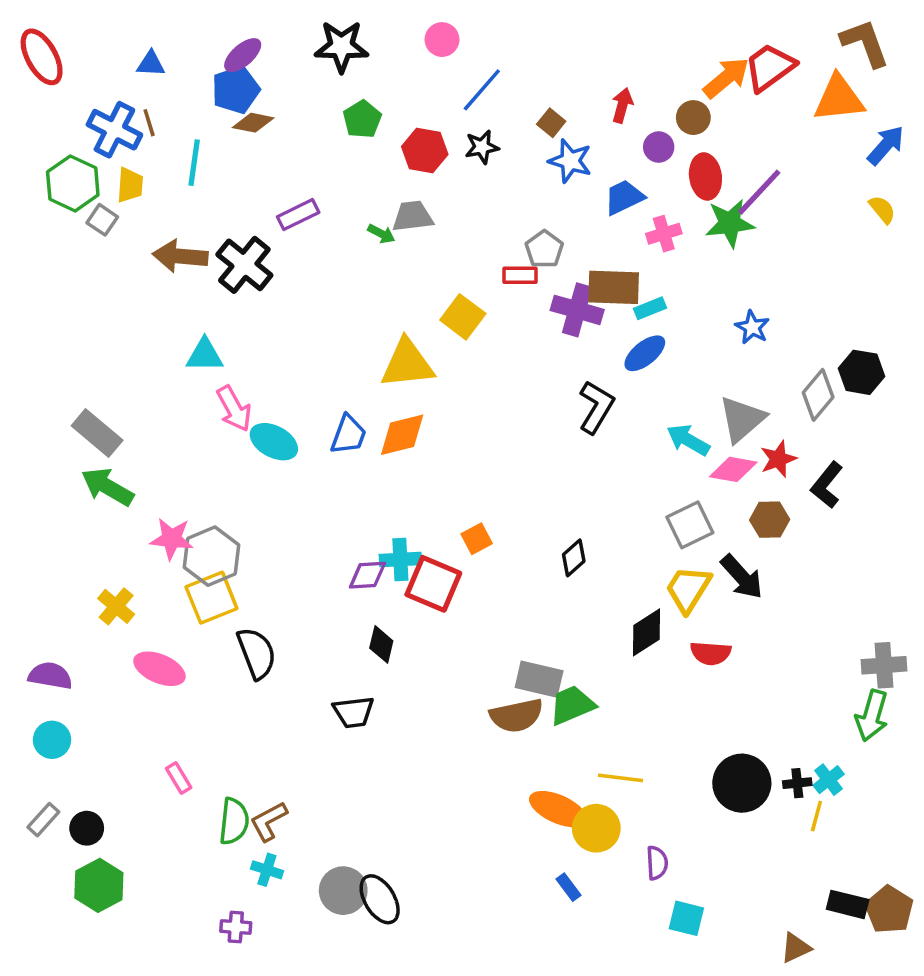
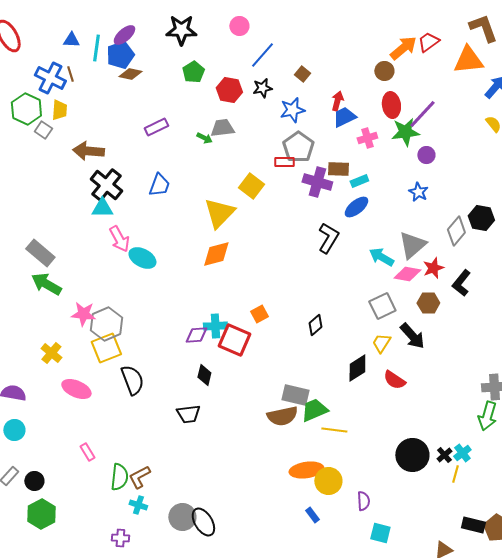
red trapezoid: (770, 67) -> (428, 42), size x0.7
red arrow: (622, 105) -> (337, 101), moved
purple circle: (659, 147) -> (426, 155), moved
blue star: (570, 161) -> (292, 110), moved, turned -30
cyan line: (194, 163) -> (96, 48), moved
gray pentagon: (544, 249) -> (298, 147), size x1.4
black cross: (244, 265) -> (106, 185), moved
brown rectangle: (614, 287) -> (338, 169), size x0.7
yellow triangle: (407, 364) -> (219, 213), turned -40
blue trapezoid: (348, 435) -> (159, 185), moved
yellow trapezoid: (688, 589) -> (381, 343), size x0.7
red semicircle: (711, 653) -> (394, 380), turned 30
yellow line: (621, 778) -> (334, 430), moved
black cross: (797, 783) -> (444, 455), turned -35
orange ellipse: (558, 809) -> (306, 470), turned -32

